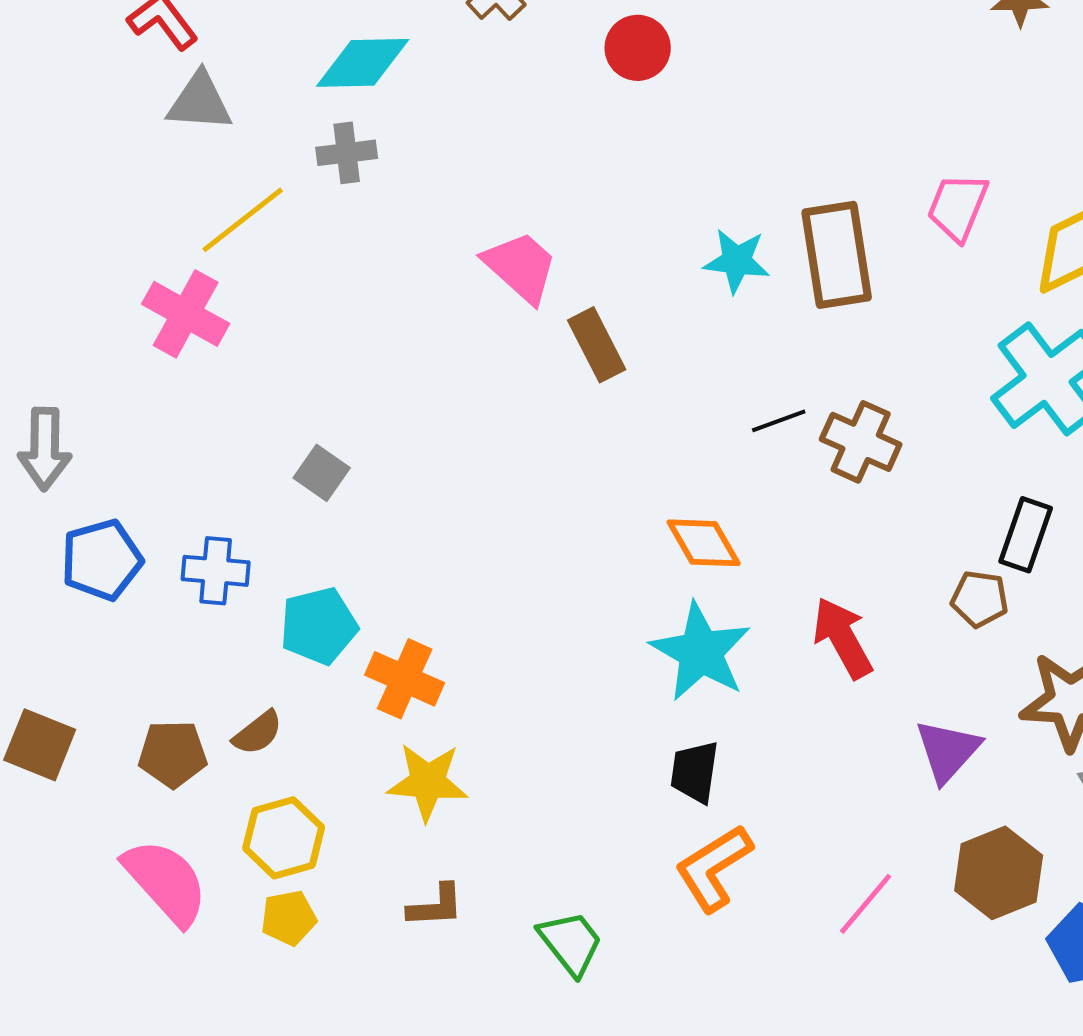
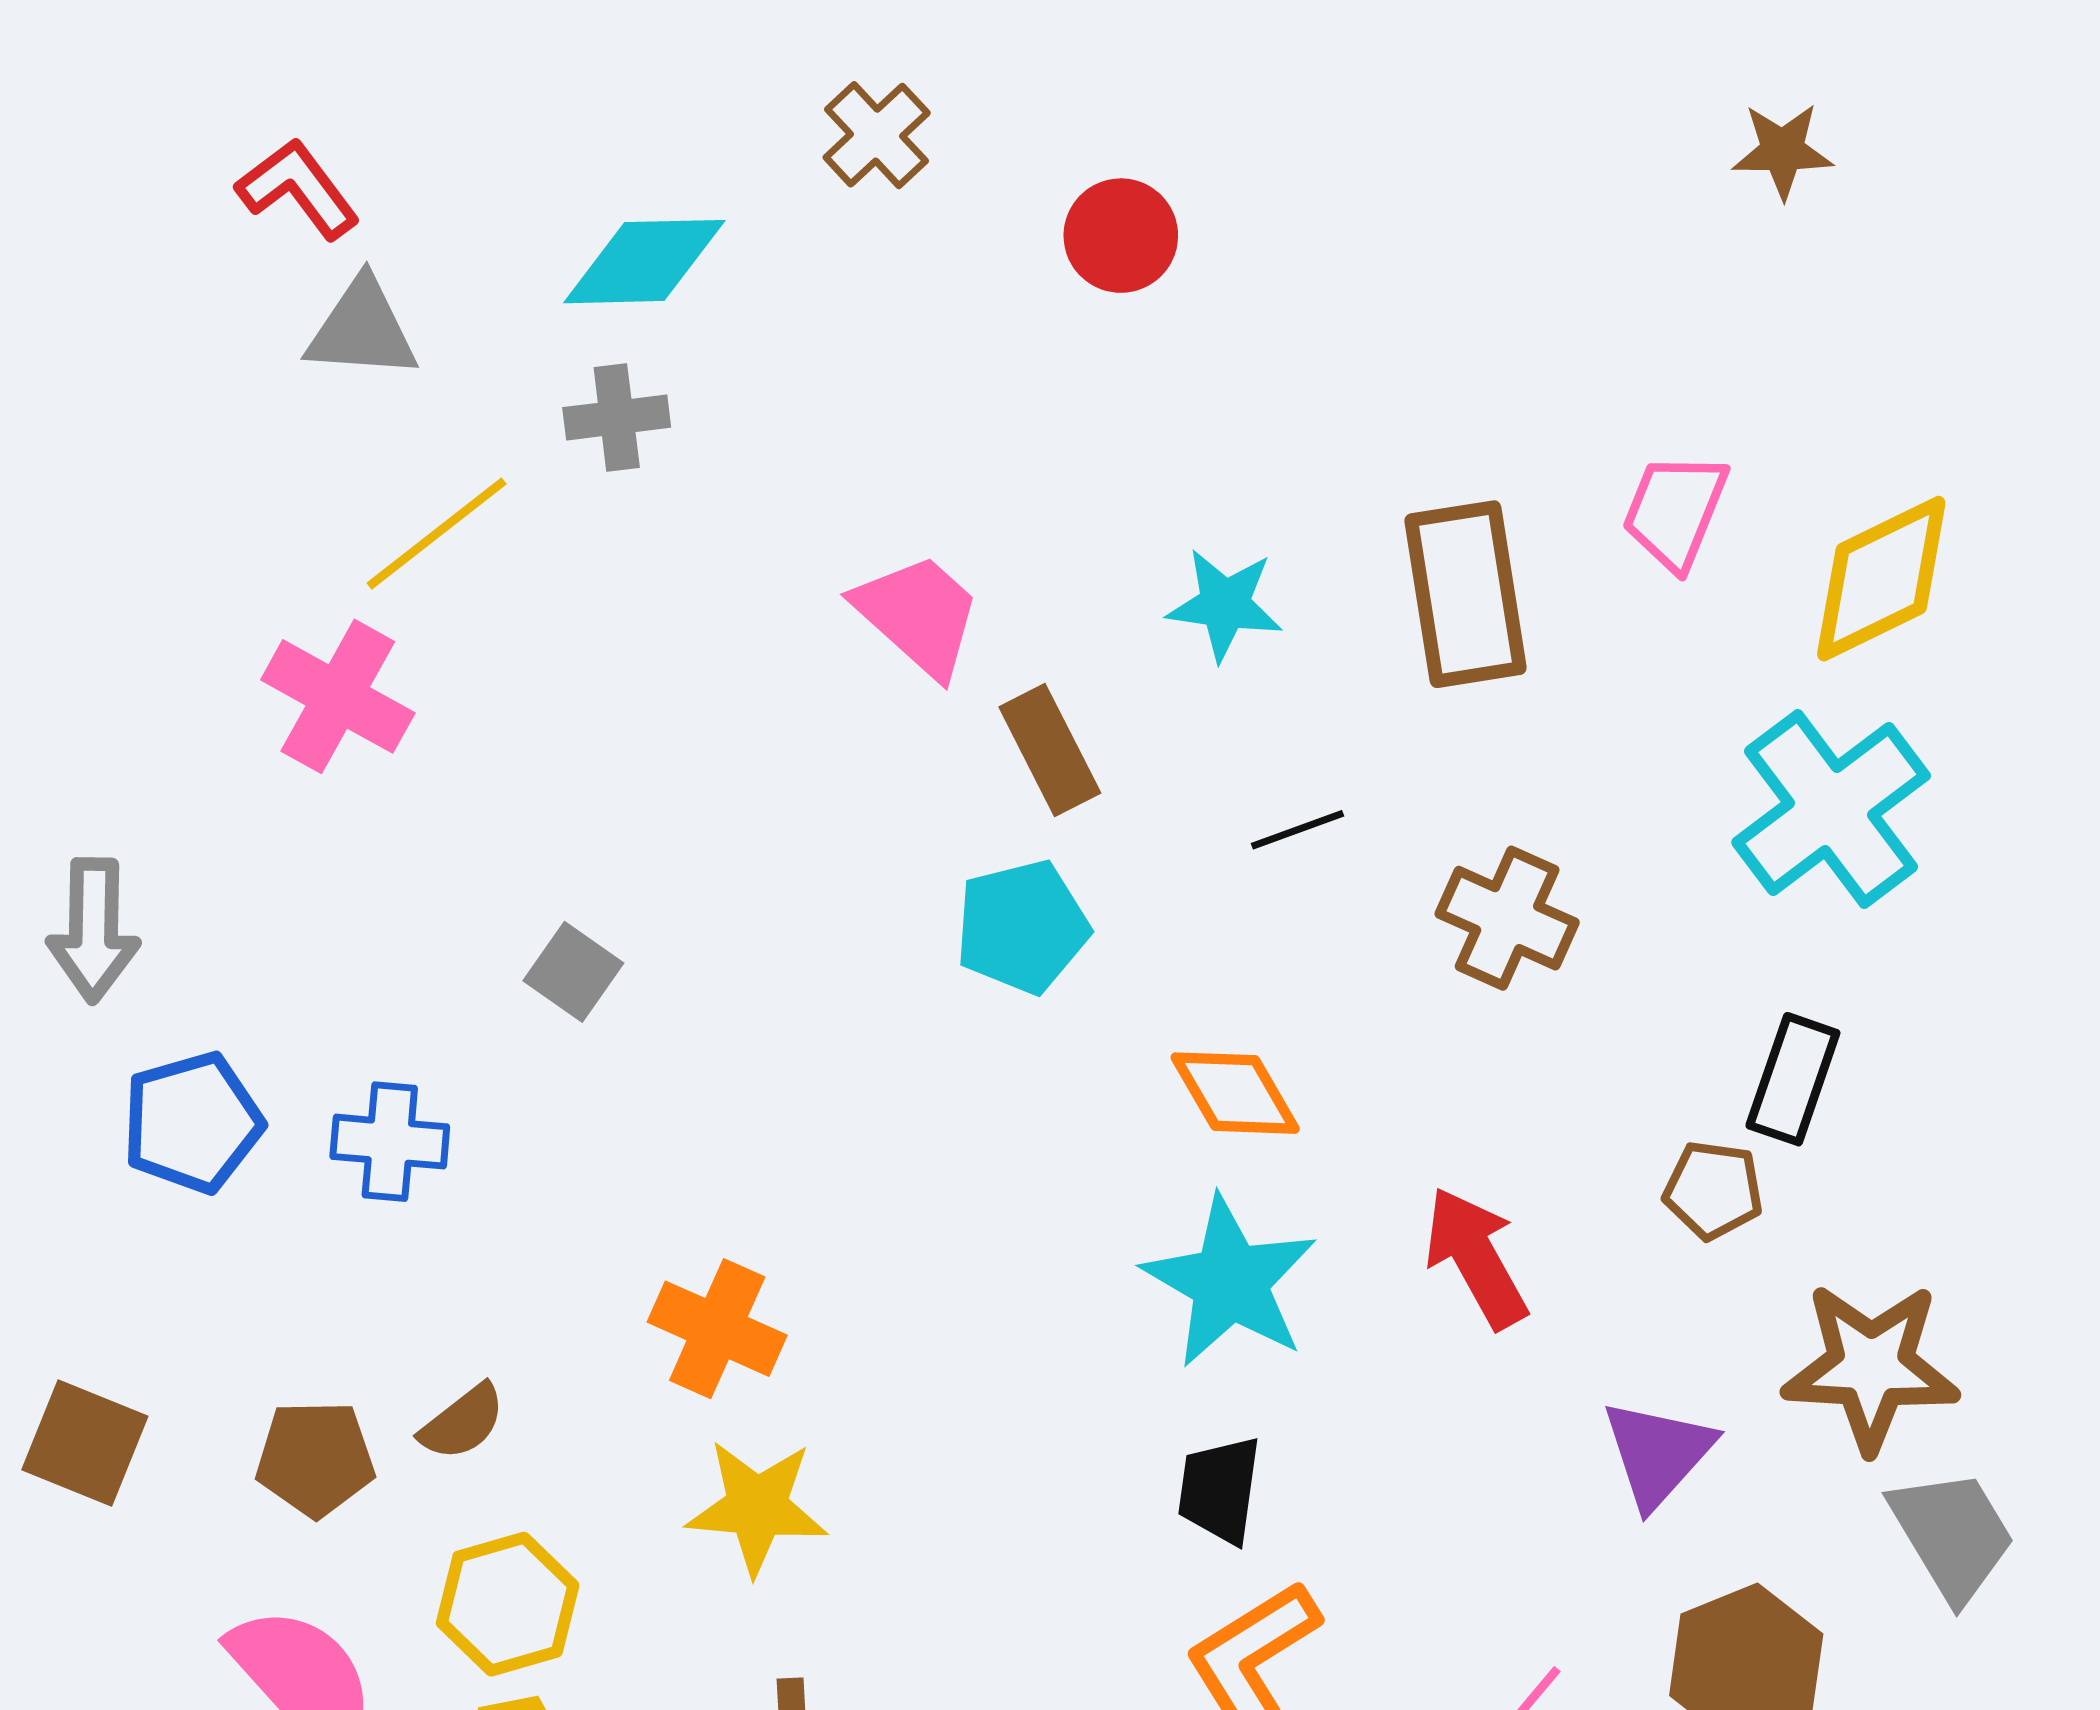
cyan star: (737, 261) -> (1225, 605), moved
black line: (779, 421) -> (1297, 830), moved
cyan pentagon: (319, 626) -> (1022, 927), moved

